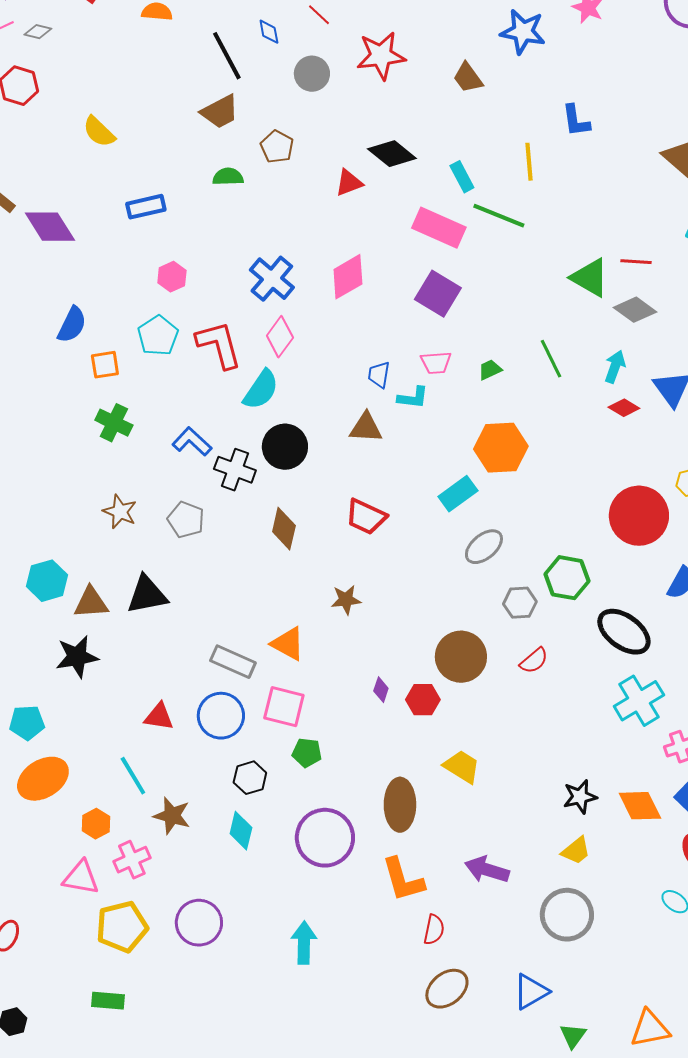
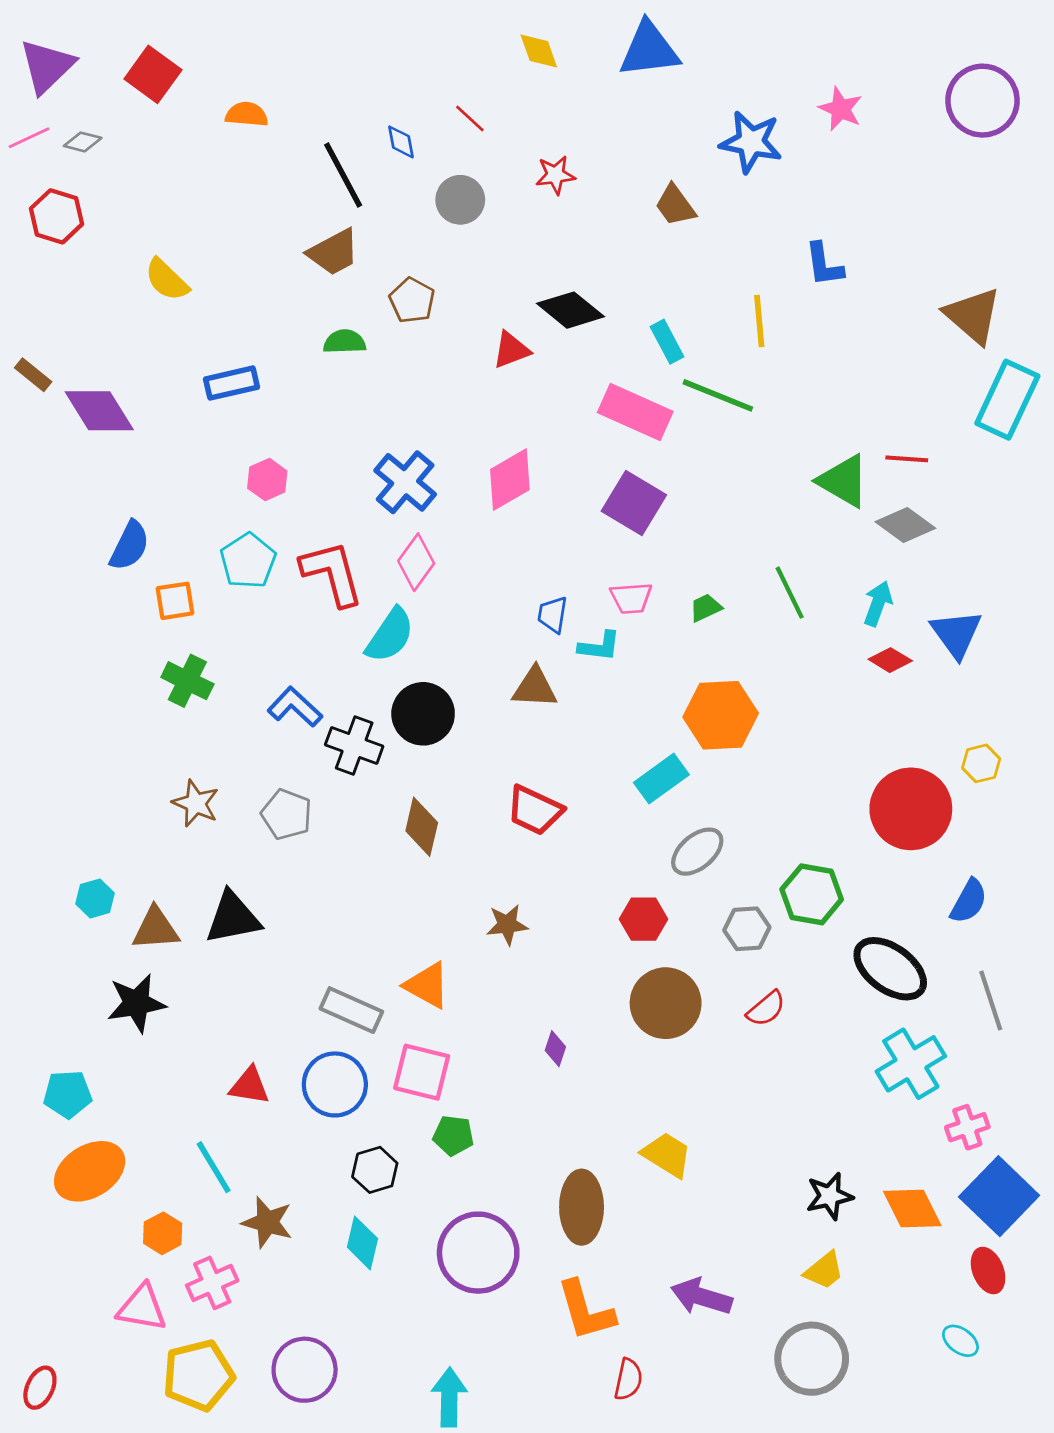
red star: (381, 56) -> (555, 175), size x0.6
cyan hexagon: (47, 581) -> (95, 898), size x0.7
red hexagon: (423, 700) -> (644, 919), moved

